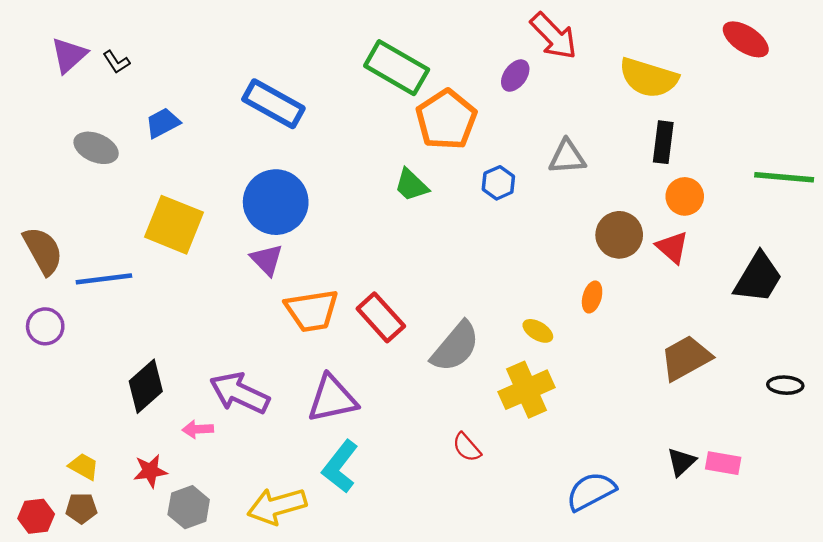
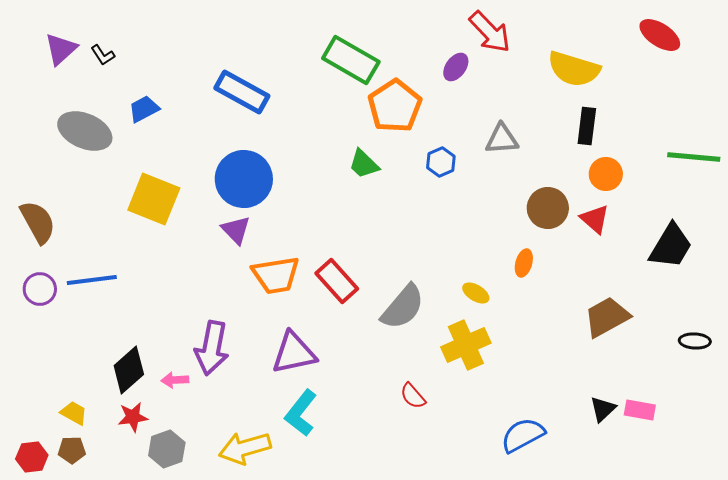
gray ellipse: (96, 148) -> (85, 131), size x1.4
blue line: (104, 279) -> (92, 280), moved
black diamond: (146, 386) -> (129, 370), moved
purple arrow: (240, 393) -> (212, 348), turned -104

